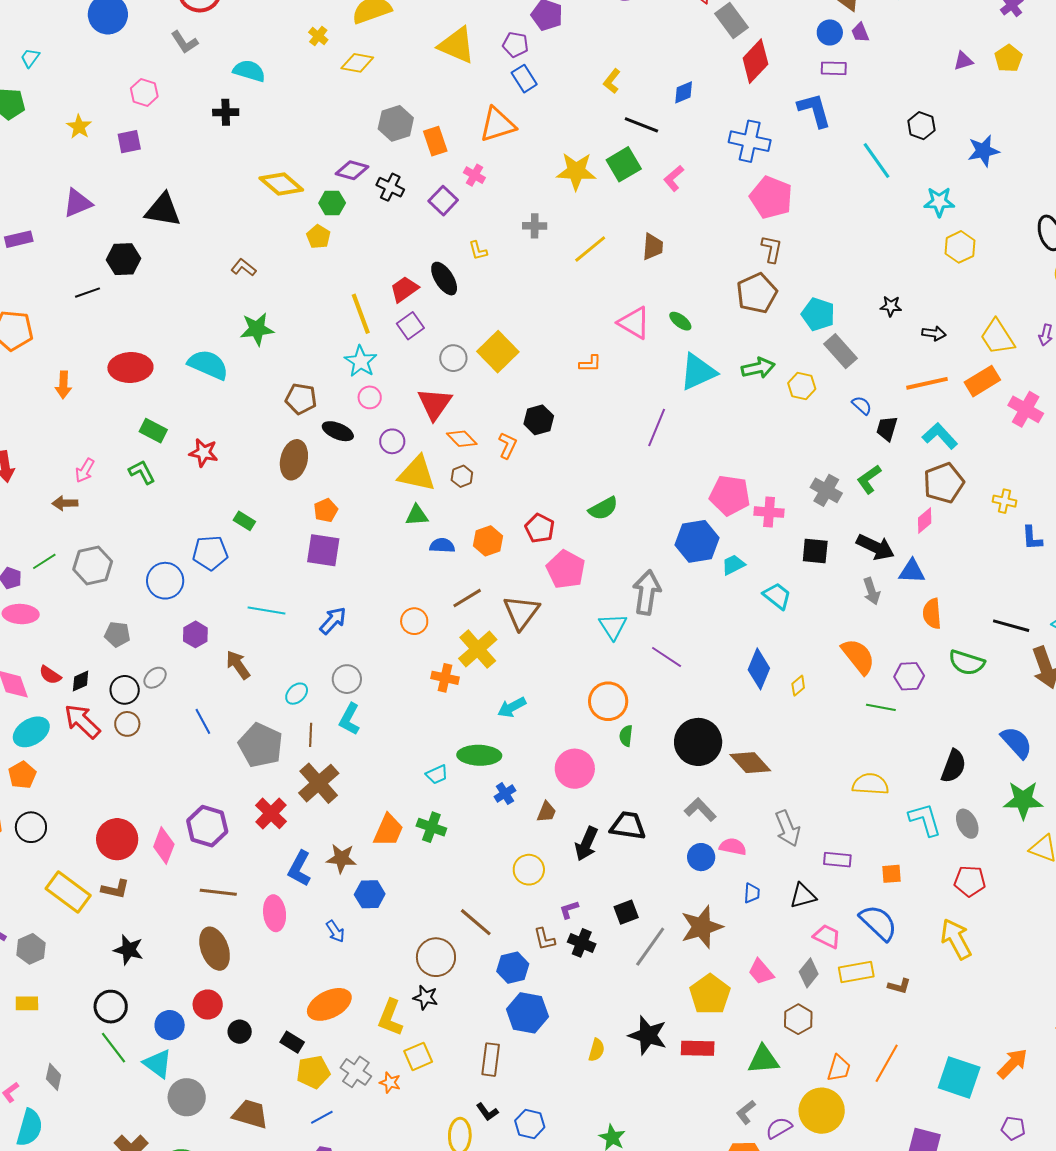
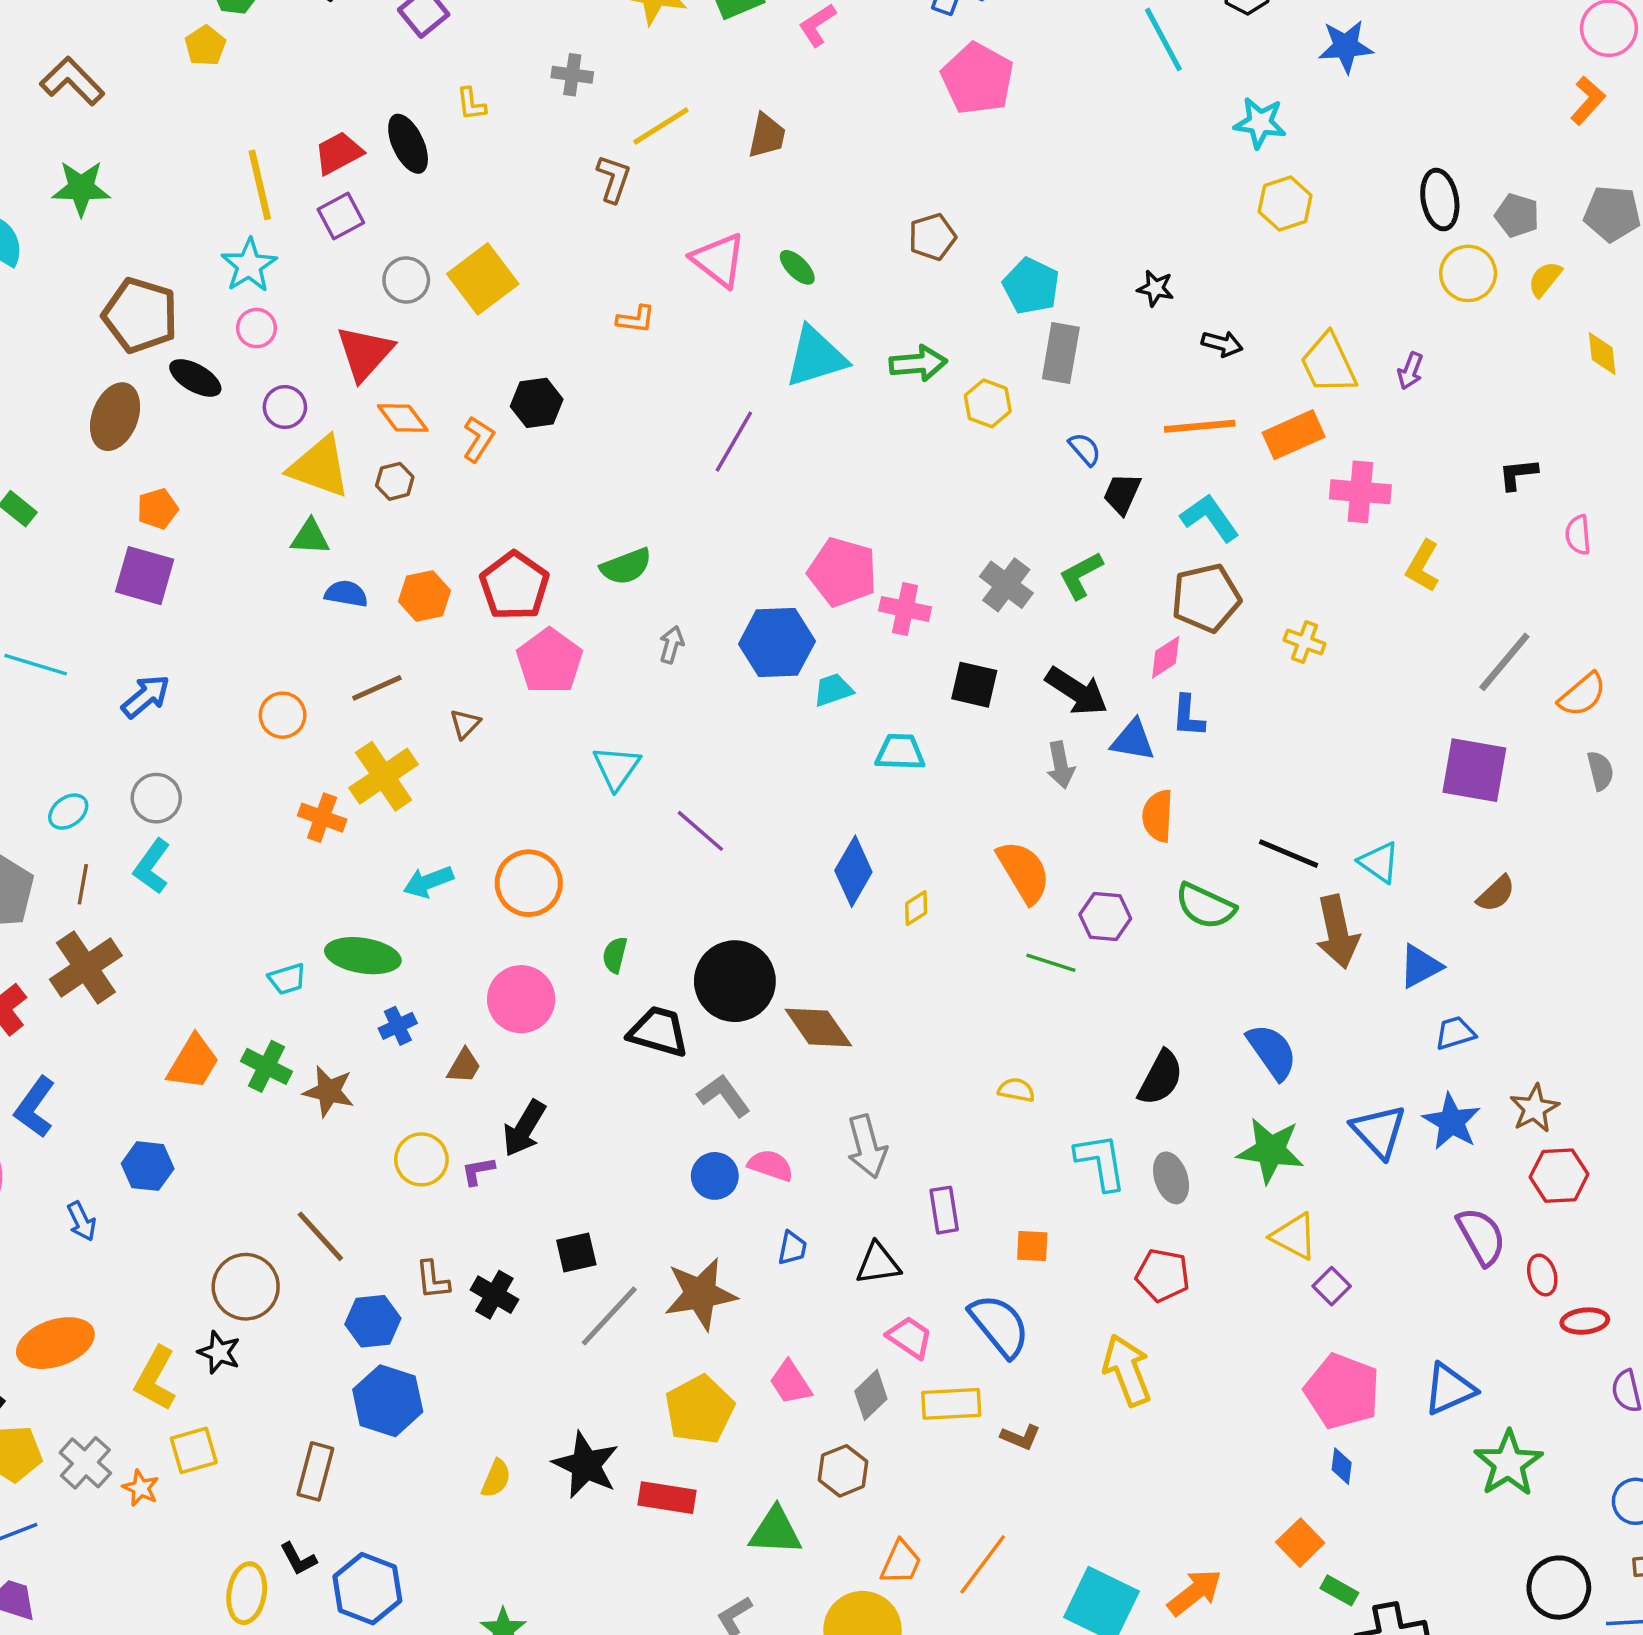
brown L-shape: (772, 249) -> (614, 179), moved
brown L-shape: (244, 267) -> (72, 81), size x1.5
brown pentagon: (757, 293) -> (932, 237), size x0.7
gray rectangle: (841, 351) -> (1061, 353), turned 44
brown pentagon: (301, 399) -> (140, 315), size x1.4
pink cross: (1026, 409) -> (1360, 492), turned -32
red pentagon: (540, 528) -> (514, 586), size x1.4
blue L-shape: (1032, 538) -> (1188, 716), moved
gray arrow: (647, 592) -> (671, 645), moved, size x0.5
cyan trapezoid: (777, 596) -> (900, 752), turned -44
brown triangle: (521, 612) -> (465, 724), size x0.5
orange circle: (608, 701) -> (529, 883), moved
yellow semicircle: (870, 784) -> (1016, 1090), size x0.6
black trapezoid: (628, 826) -> (658, 1032), moved
brown star: (341, 858) -> (329, 1091), moved
purple rectangle: (837, 860) -> (944, 1210), turned 68
purple L-shape: (569, 910) -> (478, 1171), moved
blue hexagon: (530, 1124) -> (367, 1589), size x1.4

